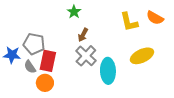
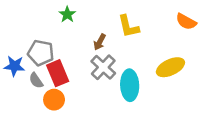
green star: (74, 12) -> (67, 14), moved
yellow L-shape: (129, 22) -> (128, 26), moved
red rectangle: (48, 61) -> (58, 73), turned -35

